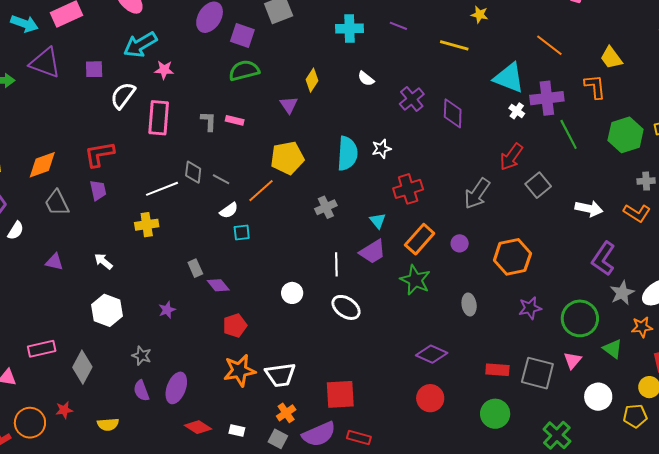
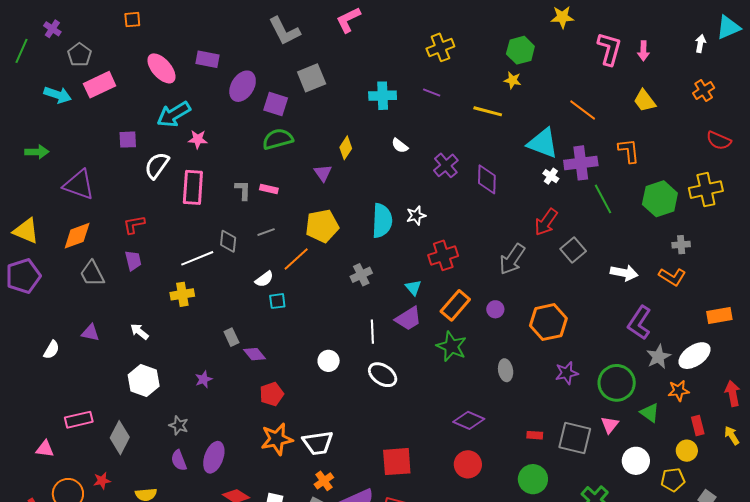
yellow trapezoid: (611, 58) -> (645, 101), moved
purple triangle: (45, 63) -> (79, 185), moved
red L-shape: (99, 154) -> (134, 225), size x0.7
gray line: (221, 179) -> (266, 232), moved, turned -48
white semicircle: (16, 231) -> (51, 350), moved
red rectangle: (497, 370) -> (535, 435), size x0.7
red square: (340, 394) -> (397, 462), moved

